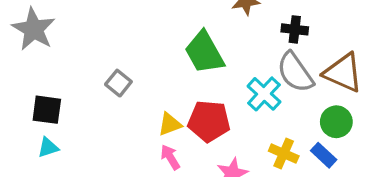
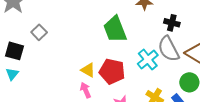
gray square: (118, 83) -> (39, 32), moved
yellow triangle: (170, 124) -> (88, 70), turned 42
cyan triangle: (48, 147) -> (12, 74), turned -40

